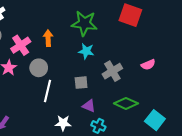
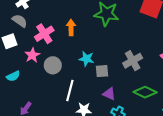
cyan star: (86, 51) -> (86, 59), moved
gray circle: (39, 68) -> (53, 65), moved
white line: (47, 91) -> (70, 91), moved

